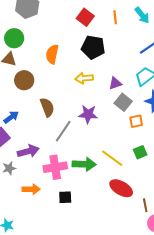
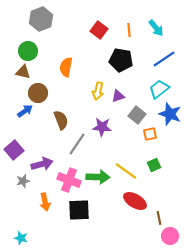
black pentagon: (93, 47) -> (121, 60), moved
yellow arrow: (84, 78) -> (98, 91), turned -72
purple triangle: (115, 83) -> (118, 96), moved
blue arrow: (11, 117) -> (25, 111), moved
pink cross: (55, 167) -> (69, 180), turned 30
orange arrow: (31, 189) -> (45, 202), turned 78
black square: (65, 197) -> (79, 210), size x1.6

